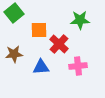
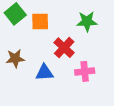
orange square: (39, 30) -> (40, 21), moved

